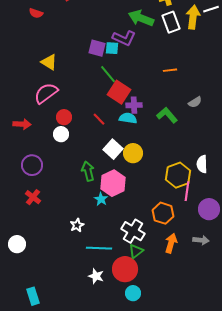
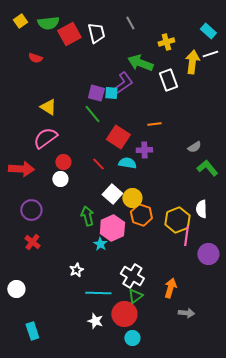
white rectangle: (171, 22) -> (168, 80), moved
purple L-shape: (124, 38) -> (123, 83), turned -60
orange line: (170, 70) -> (154, 124), moved
green line: (108, 74) -> (92, 114), moved
purple cross: (134, 105) -> (144, 150), moved
green L-shape: (167, 115) -> (207, 168), moved
red arrow: (22, 124) -> (21, 169), size x1.4
orange hexagon: (163, 213) -> (141, 215), moved
gray arrow: (201, 240) -> (186, 313), moved
cyan rectangle: (33, 296) -> (32, 331), moved

